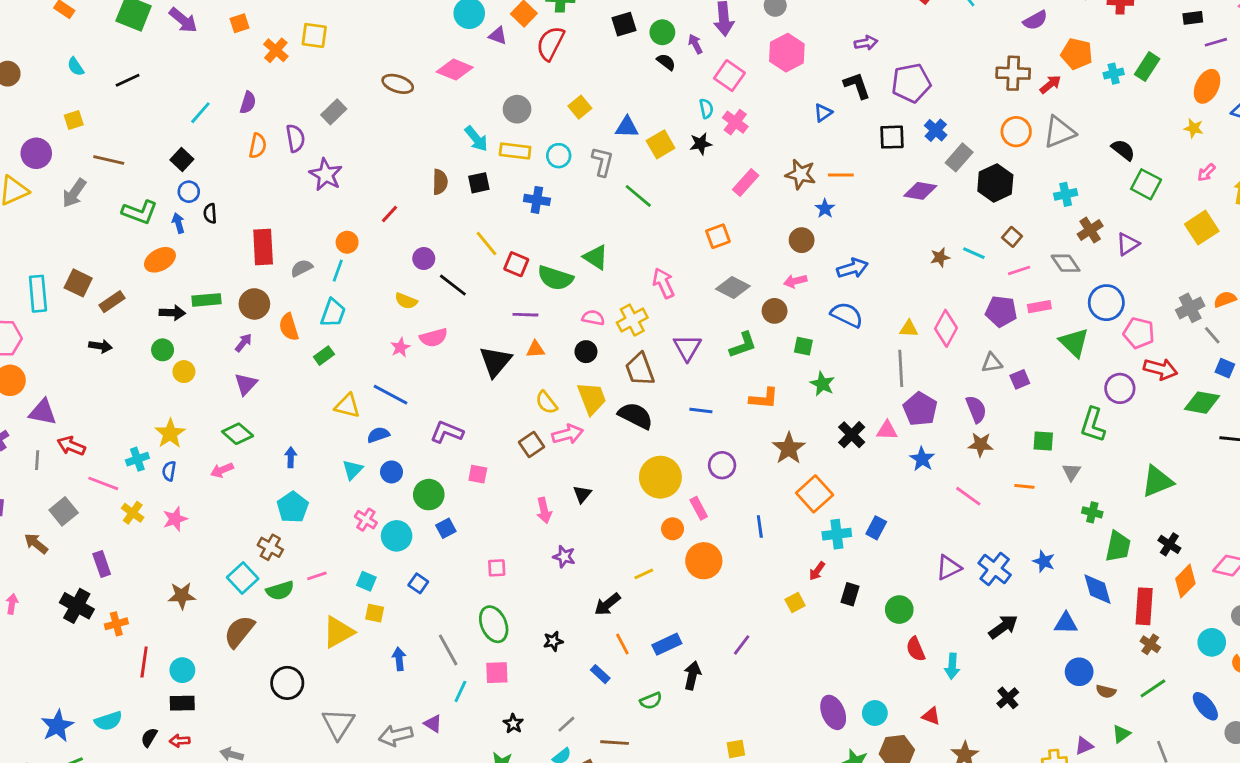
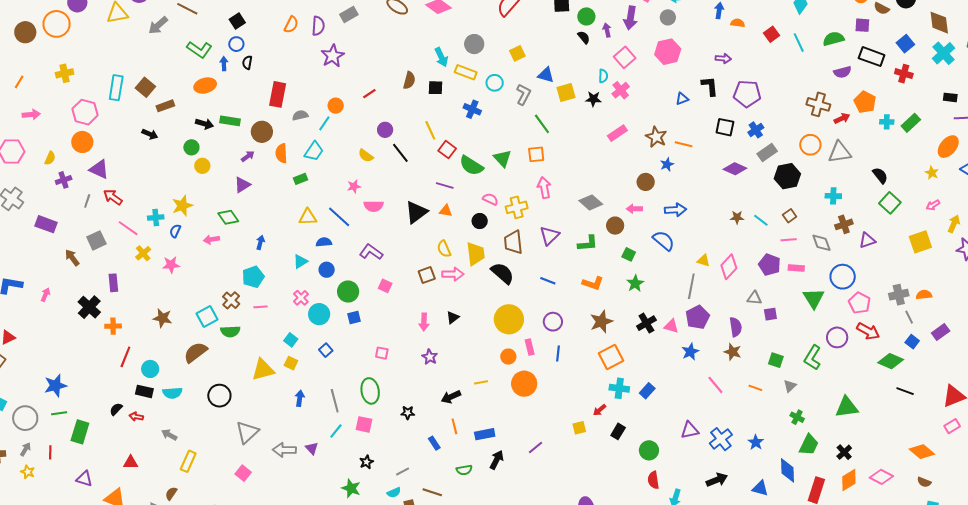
orange square: (718, 236) -> (536, 154), moved
pink semicircle: (434, 338) -> (374, 206), moved
yellow triangle: (347, 406) -> (308, 217), turned -30
blue line: (760, 527) -> (558, 354), moved
pink line: (317, 576) -> (261, 307), moved
cyan semicircle: (108, 721) -> (172, 393), moved

